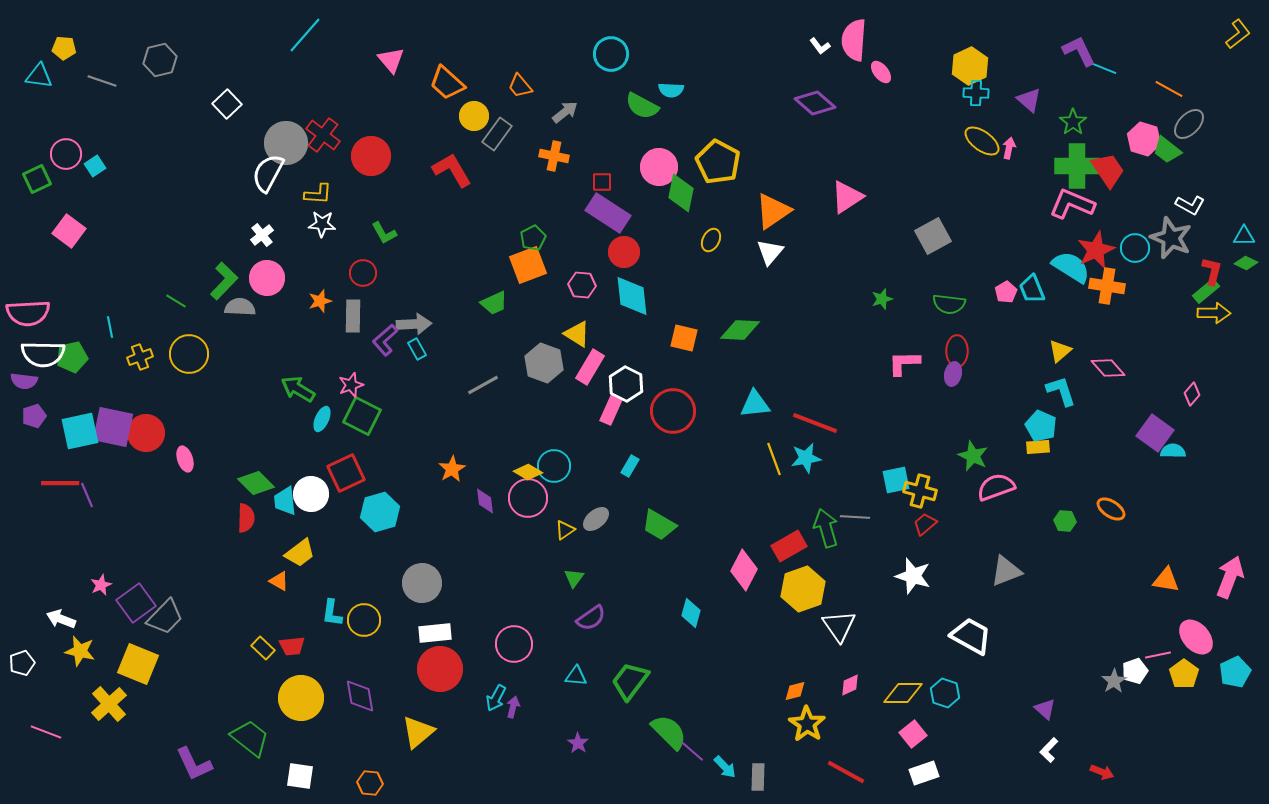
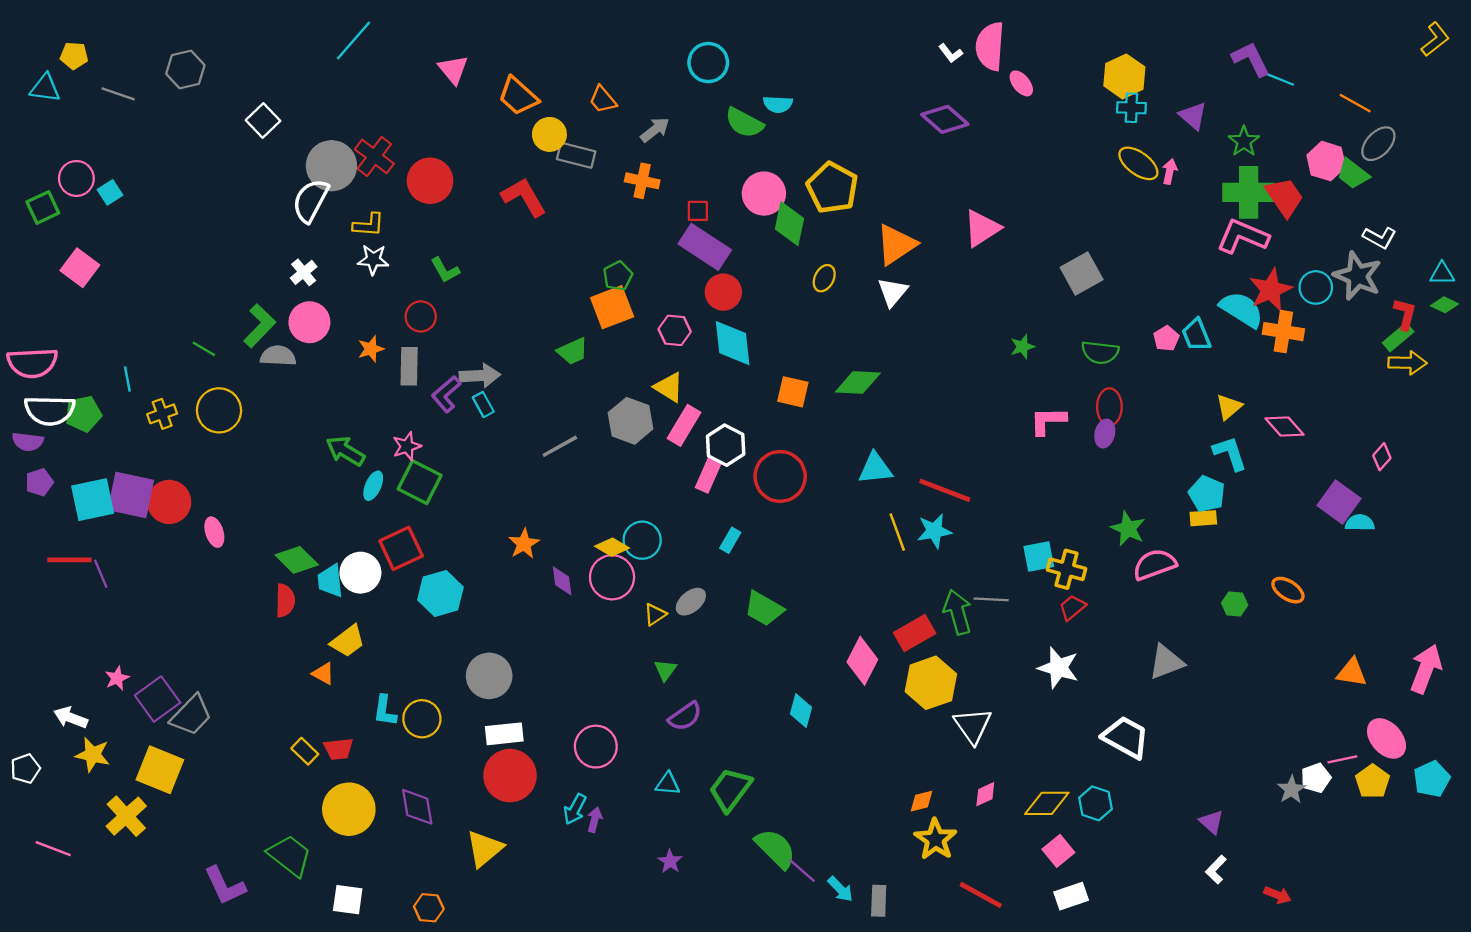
gray rectangle: (497, 134) -> (576, 155), turned 68

